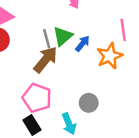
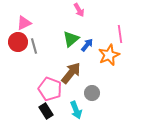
gray line: (47, 39) -> (34, 46), moved
brown arrow: (45, 60) -> (71, 73), moved

